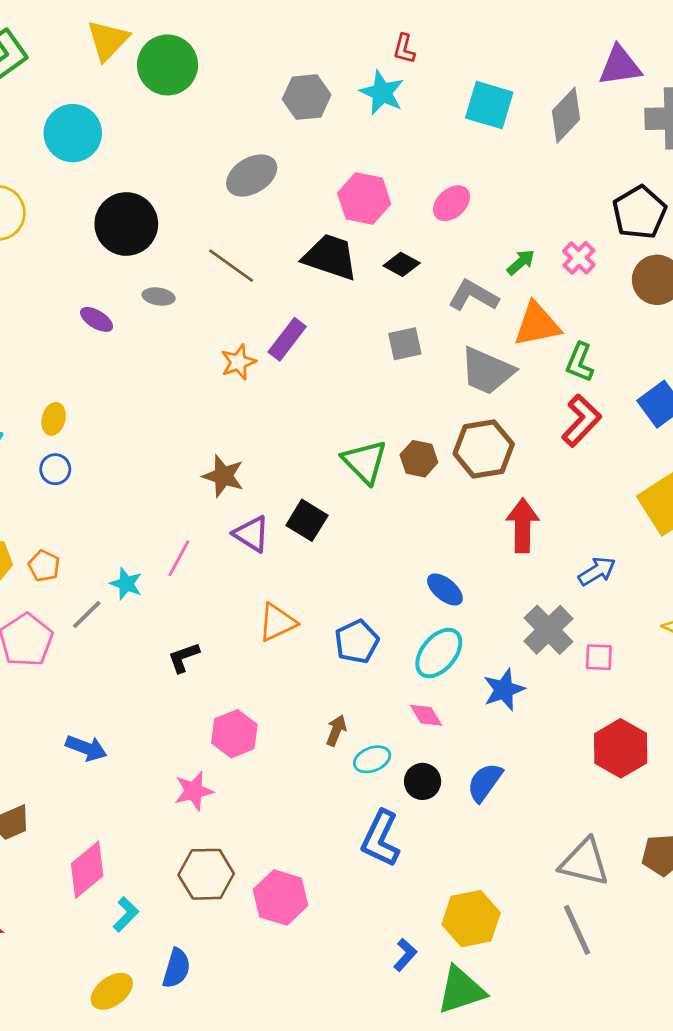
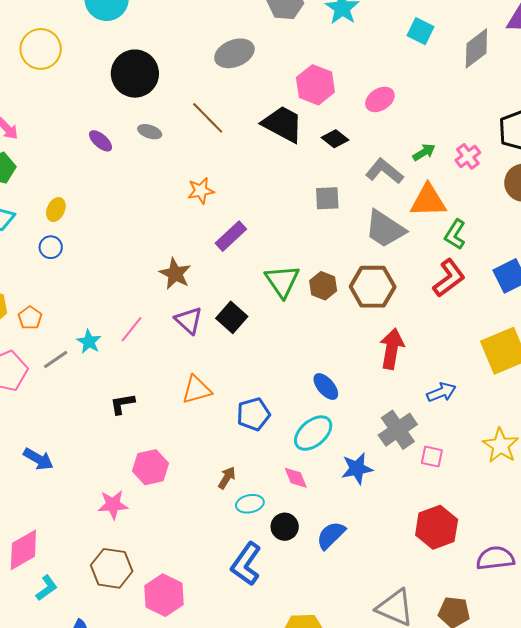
cyan square: (489, 105) -> (420, 31), size x0.7
purple rectangle: (287, 339) -> (231, 236), moved

